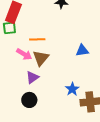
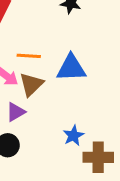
blue triangle: (82, 50) -> (71, 68), moved, size x1.5

